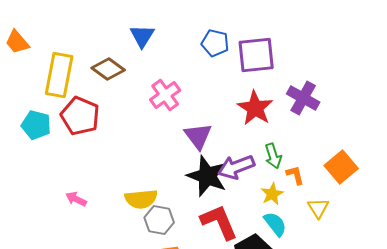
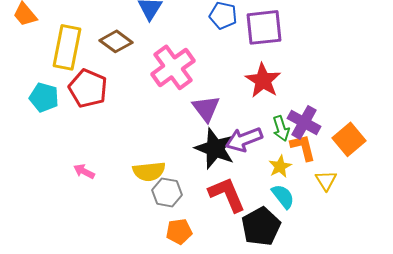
pink cross: (165, 95) -> (173, 67), size x1.4
purple cross: (303, 98) -> (304, 122), moved
orange L-shape: (295, 175) -> (303, 147), size x1.4

